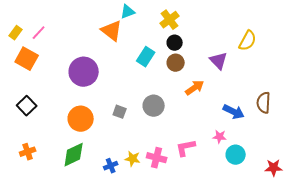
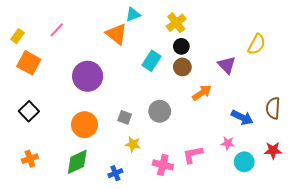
pink line: (39, 33) -> (57, 30), moved
yellow star: (133, 159) -> (133, 144), moved
red star: (274, 168) -> (273, 150), moved

